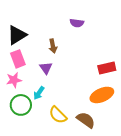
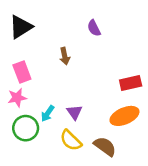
purple semicircle: (77, 23) -> (94, 28), turned 56
black triangle: (17, 35) -> (21, 27), moved
purple triangle: (46, 68) -> (74, 112), moved

